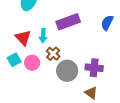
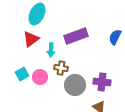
red triangle: (23, 38) -> (31, 39), moved, turned 36
brown cross: (53, 54) -> (61, 68), turned -32

